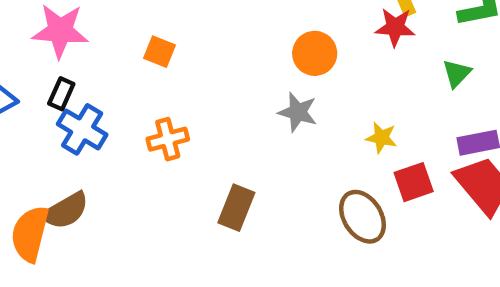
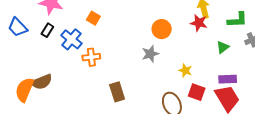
gray star: (298, 112) -> (150, 54), turned 30
blue cross: (82, 129) -> (71, 39), moved
red square: (414, 182) -> (197, 92), turned 30
brown rectangle: (236, 208) -> (117, 92), turned -48

